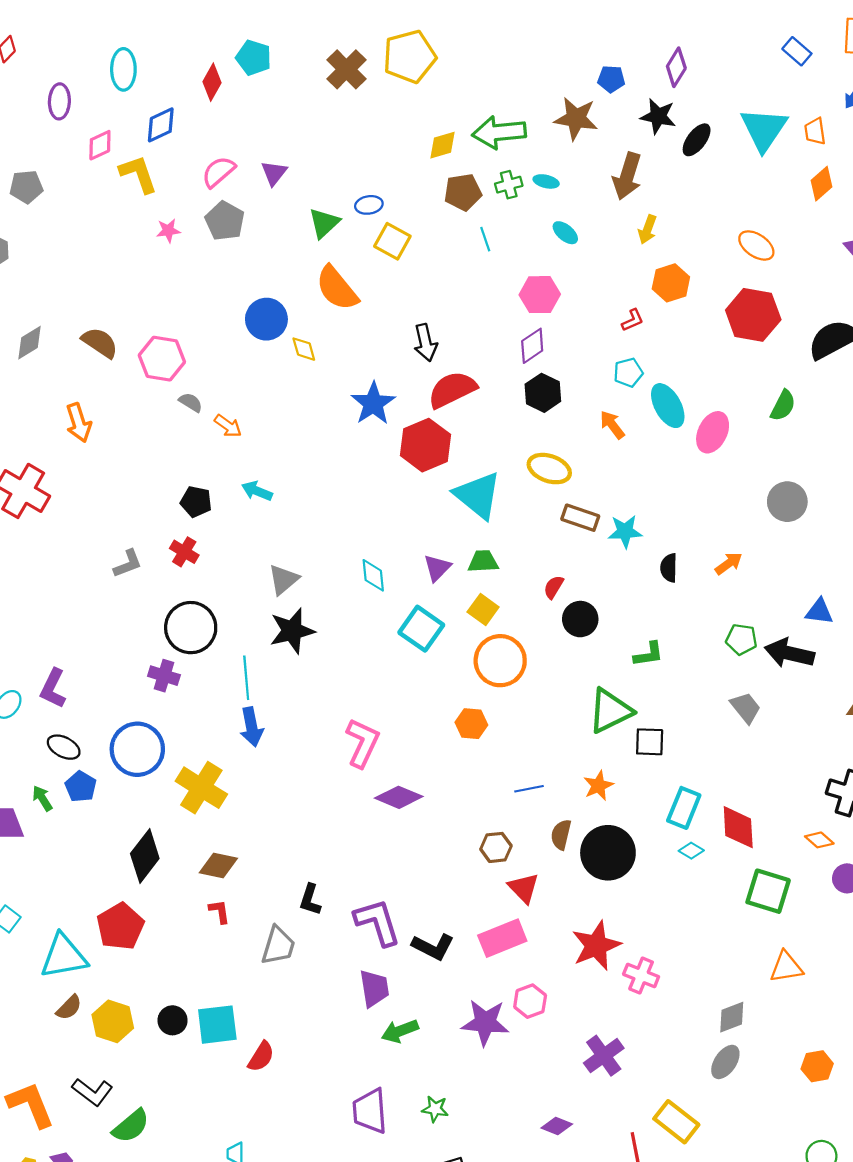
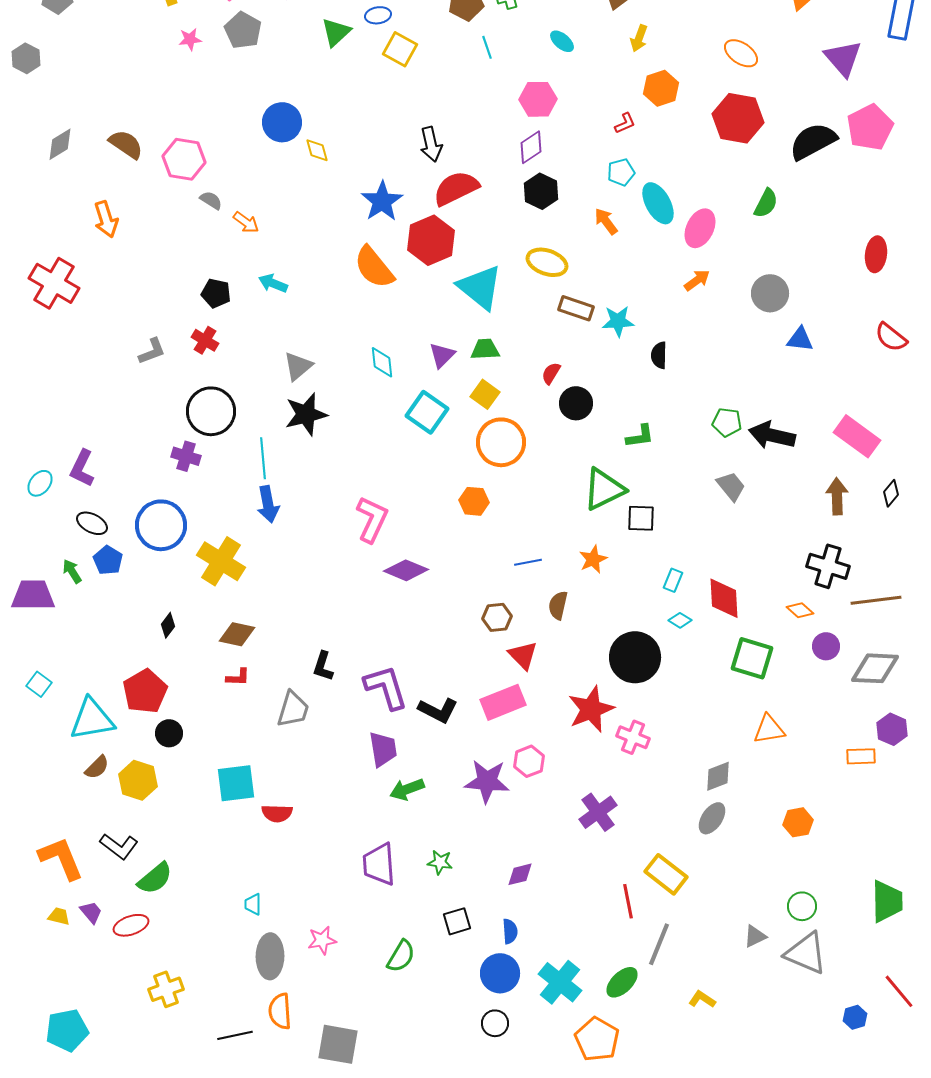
orange semicircle: (337, 288) -> (374, 267), moved
orange arrow: (729, 564) -> (697, 280), moved
blue triangle: (819, 612) -> (800, 339), moved
cyan rectangle: (684, 808) -> (673, 580), size x0.6
black circle: (608, 853) -> (635, 657), moved
black diamond: (145, 856) -> (168, 625), size x0.5
red L-shape: (219, 911) -> (238, 677), turned 100
black circle: (173, 1020) -> (169, 733), moved
red semicircle: (261, 1057) -> (277, 813), turned 60
purple diamond: (557, 1126) -> (520, 874), moved, turned -36

